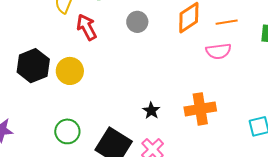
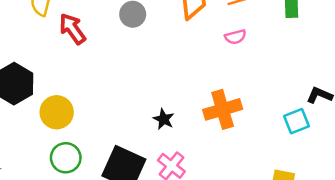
pink semicircle: (218, 51) -> (235, 37), size x0.7
yellow circle: (70, 71) -> (57, 112), moved

